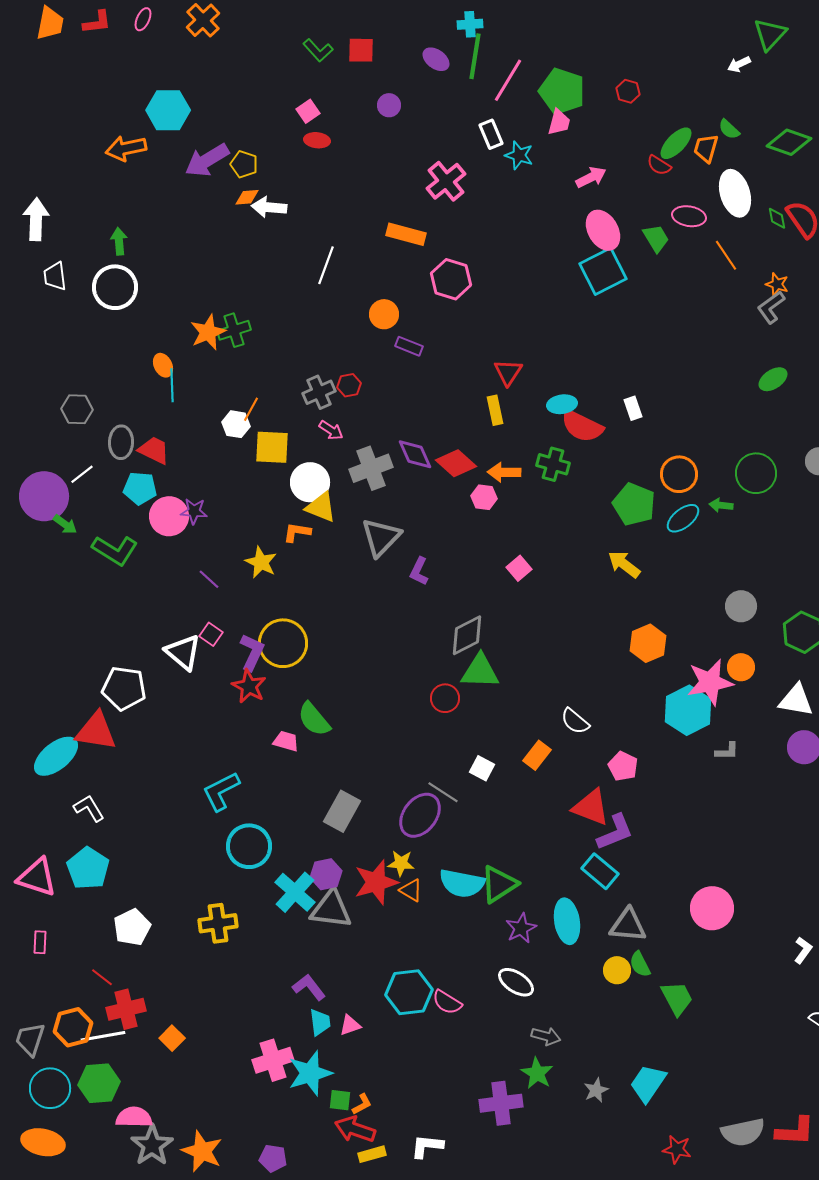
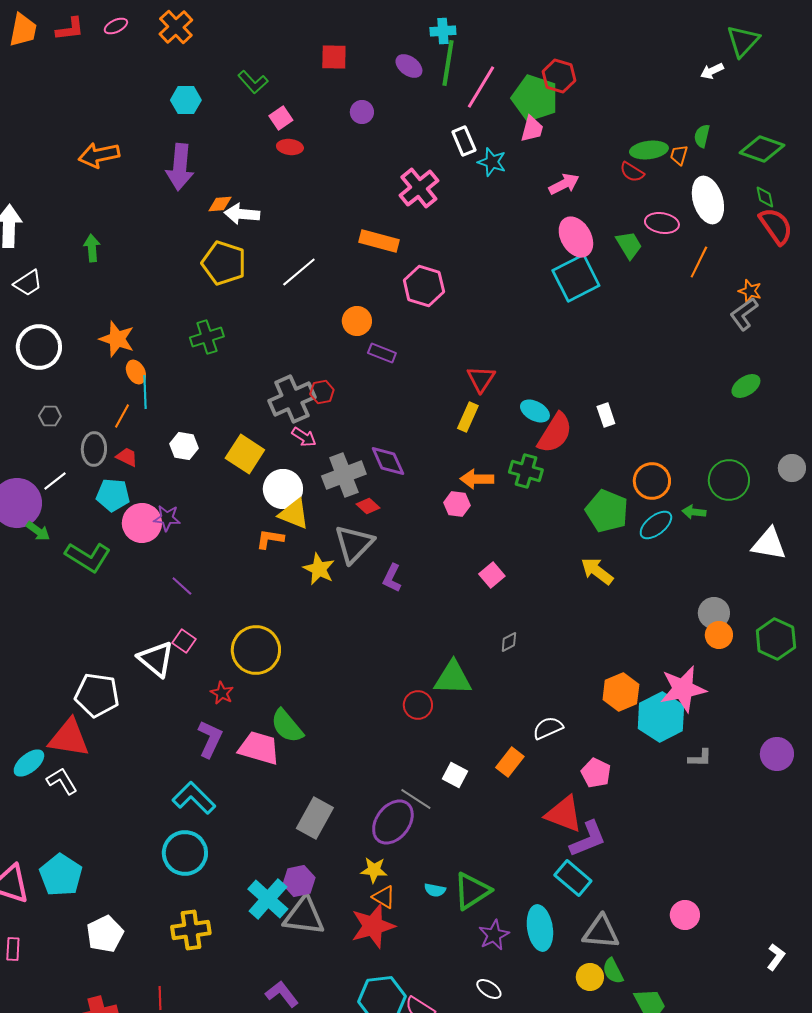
pink ellipse: (143, 19) -> (116, 26), turned 40
green L-shape: (318, 50) -> (253, 82), moved
red hexagon: (628, 91) -> (559, 76), moved, size x1.4
cyan hexagon: (168, 110) -> (186, 100), moved, size x0.7
green semicircle: (729, 129) -> (702, 136), turned 60
green ellipse: (676, 143) -> (649, 150), turned 39
orange trapezoid: (706, 148) -> (679, 155), size x0.7
purple arrow: (207, 160) -> (180, 167), turned -54
yellow pentagon: (244, 164) -> (224, 263), moved, size x1.6
green diamond: (777, 218) -> (765, 197), moved
orange line: (726, 255) -> (699, 262), turned 60
white line: (326, 265) -> (299, 272), turned 30
white trapezoid: (55, 276) -> (28, 283), turned -116
white circle: (115, 287) -> (39, 347), moved
orange star: (208, 332) -> (117, 339), moved, turned -30
gray cross: (319, 392) -> (292, 399), size x1.4
cyan ellipse: (562, 404) -> (535, 411), turned 36
gray hexagon: (77, 409) -> (50, 416), size x0.7
orange line: (251, 409) -> (122, 416), moved
yellow rectangle: (495, 410) -> (468, 417), turned 36
white hexagon: (236, 424) -> (184, 446), moved
red semicircle: (582, 426) -> (555, 433), turned -84
yellow square: (272, 447) -> (245, 454), turned 30
red trapezoid: (154, 450) -> (127, 457), size x0.7
red diamond: (456, 463) -> (368, 506), moved, size x0.6
yellow star: (261, 562) -> (319, 569), moved
gray diamond: (467, 635) -> (509, 642), moved, size x0.5
orange hexagon: (648, 643) -> (621, 692), moved
purple L-shape: (252, 652) -> (210, 739), moved
orange circle: (741, 667) -> (719, 635), moved
red star: (249, 686) -> (222, 693), size x0.7
white triangle: (796, 700) -> (769, 544), moved
white semicircle: (575, 721) -> (548, 728), turned 116
pink trapezoid: (286, 741) -> (259, 748), size x1.6
cyan ellipse: (56, 756) -> (29, 763), size x0.7
cyan L-shape: (221, 791) -> (194, 798), turned 72
white L-shape: (89, 808) -> (62, 781), moved
cyan circle: (249, 846) -> (185, 853), moved
red star: (376, 882) -> (373, 926), moved
cyan semicircle: (462, 883) -> (435, 890), size x0.5
pink circle: (712, 908) -> (685, 915), size x0.7
red line: (102, 977) -> (160, 998), moved, turned 50
white ellipse: (516, 982) -> (489, 989), size x0.7

